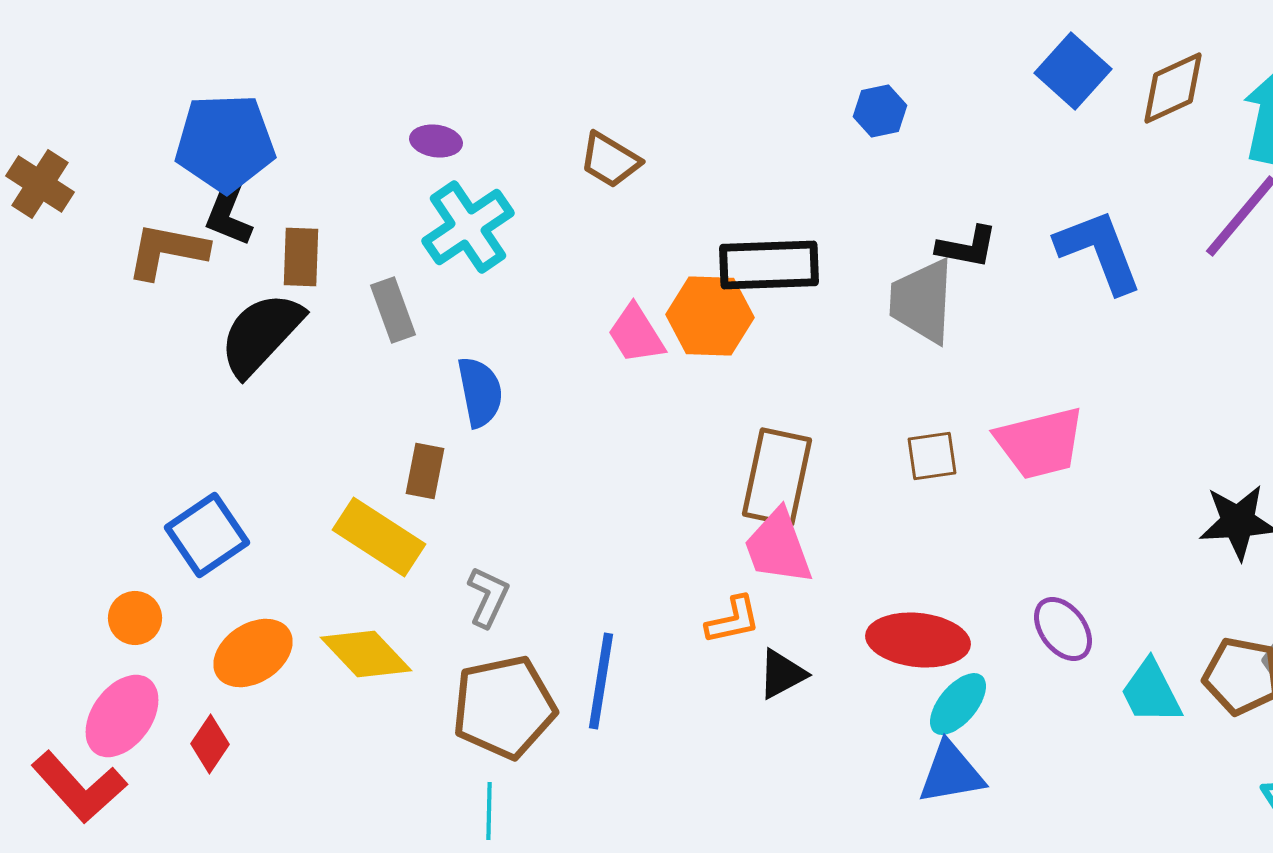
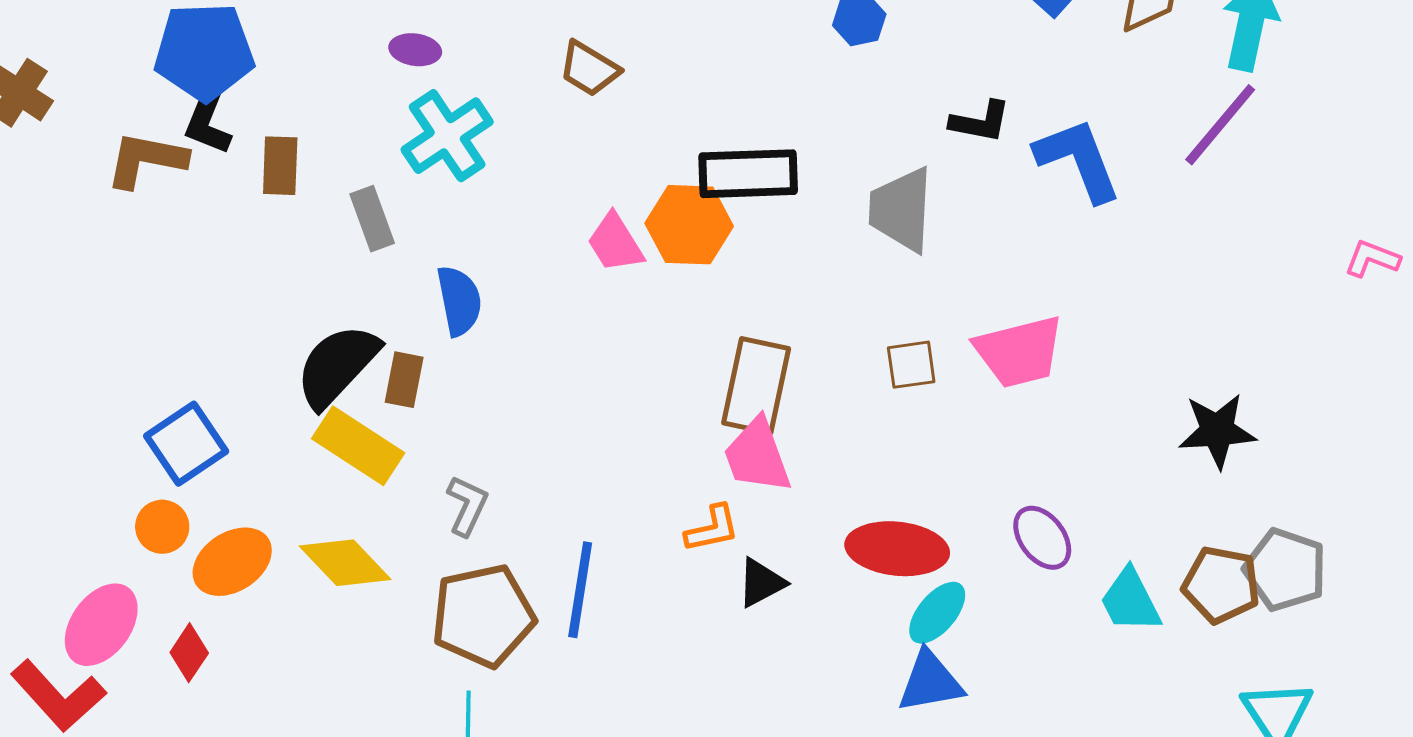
black L-shape: (967, 247) -> (980, 122), moved
black semicircle: (261, 334) -> (337, 366), moved
orange circle: (135, 618) -> (162, 527), moved

